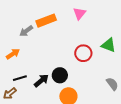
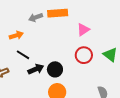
pink triangle: (79, 13) -> (83, 30), moved
black line: (20, 78) -> (23, 55), moved, turned 32

